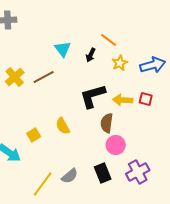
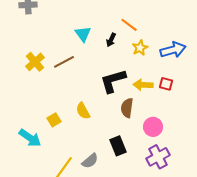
pink circle: (116, 145) -> (153, 127), moved
black rectangle: (103, 173) -> (118, 146), moved

